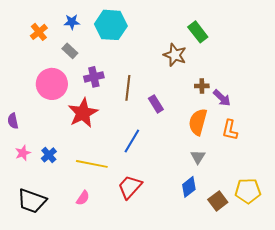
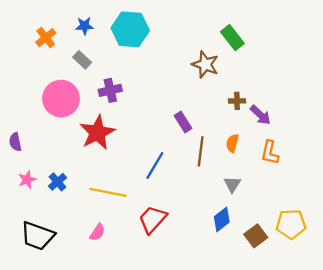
brown line: (128, 88) -> (201, 151), moved
orange semicircle: (198, 122) -> (232, 143), size x0.6

